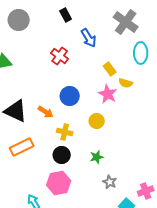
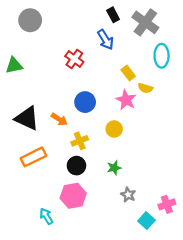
black rectangle: (66, 15) -> (113, 15), moved
yellow cross: (65, 132) -> (80, 141), turned -35

